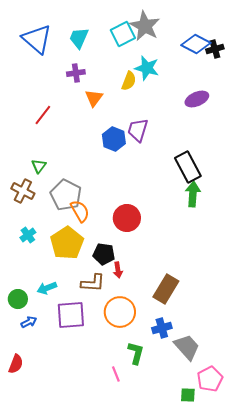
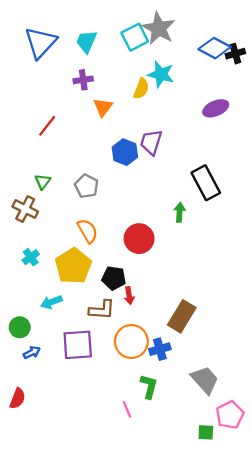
blue triangle: (37, 39) -> (41, 43), turned 32
green arrow: (193, 194) -> (180, 212), moved, size x0.7
gray pentagon: (66, 195) -> (86, 186), moved, size x0.7
cyan arrow: (47, 288) -> (51, 302), moved
blue cross: (162, 328) -> (160, 349), moved

